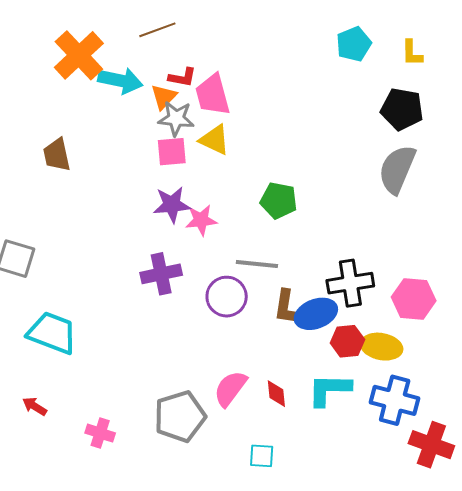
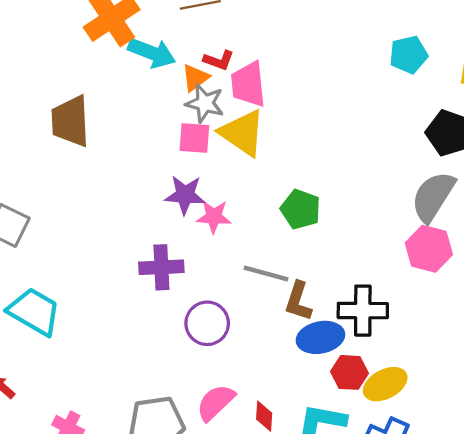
yellow triangle: (215, 140) -> (242, 133), size x1.4
brown trapezoid: (57, 155) -> (70, 121), size x1.4
purple circle: (227, 297) -> (207, 323), moved
pink hexagon: (414, 299) -> (429, 249), moved
brown L-shape: (287, 307) -> (298, 301), moved
yellow ellipse: (382, 347) -> (385, 384), turned -48

